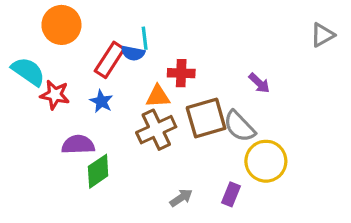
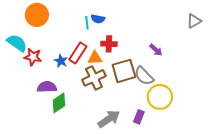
blue semicircle: (133, 53) -> (98, 19), moved
red rectangle: (110, 60) -> (78, 53), moved
gray arrow: (181, 198) -> (109, 119), size x1.6

